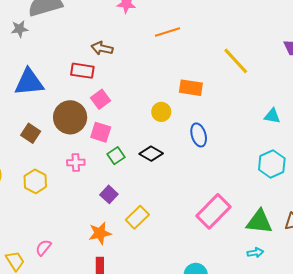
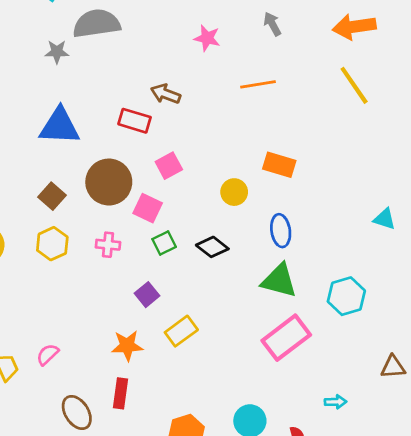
yellow line: (236, 61) -> (354, 85), moved
pink square: (101, 99) -> (169, 166), moved
cyan hexagon: (272, 164) -> (346, 296), moved
yellow hexagon: (35, 181) -> (52, 244), moved
green triangle: (259, 222) -> (279, 281), moved

